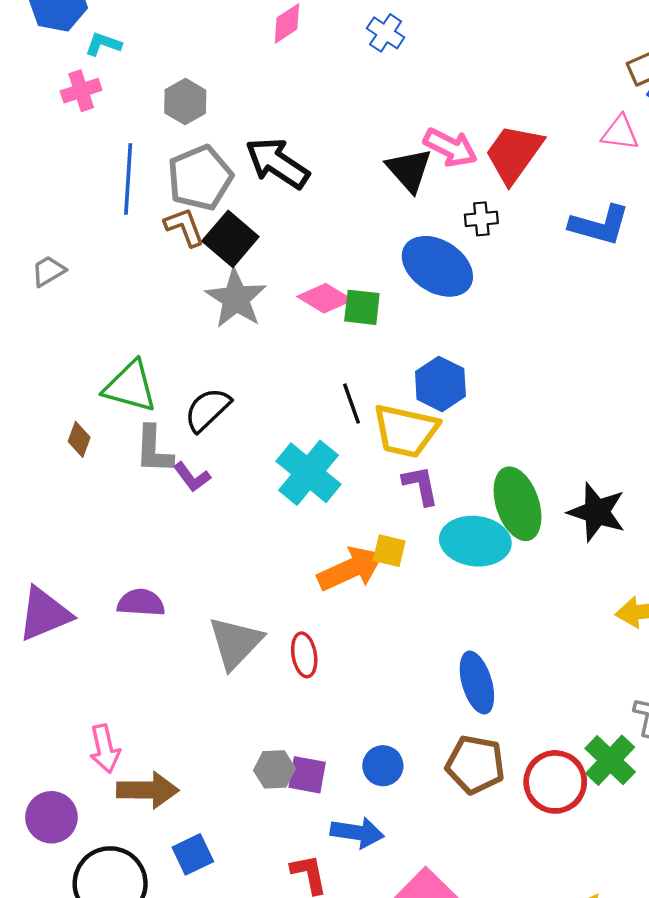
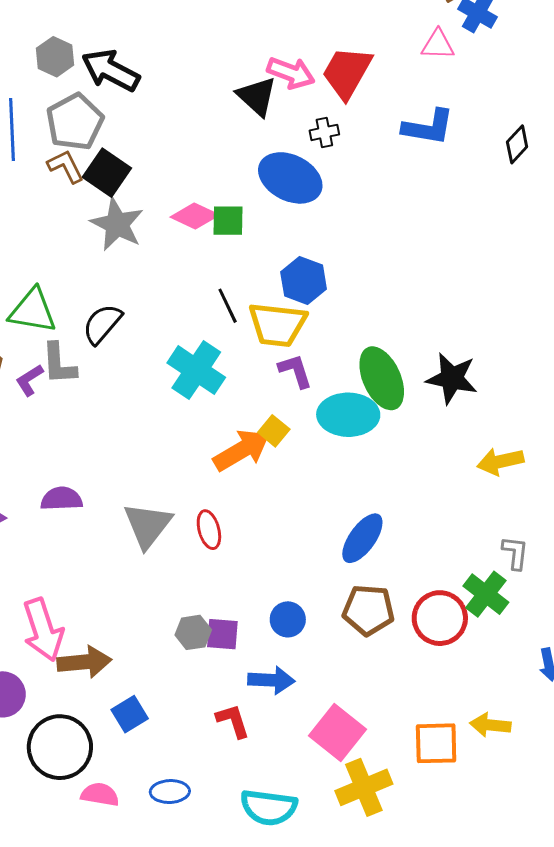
black arrow: (277, 163) -> (111, 70), moved
purple L-shape: (192, 477) -> (30, 380), moved, turned 100
yellow square: (389, 551) -> (274, 431), turned 32
blue ellipse: (477, 683) -> (362, 538), turned 58
pink arrow: (105, 749) -> (43, 630), size x1.5

